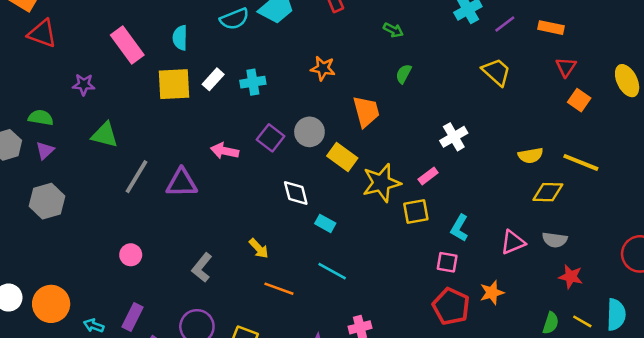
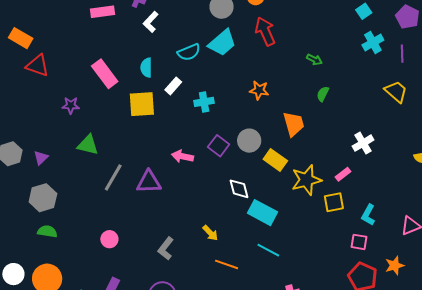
purple line: (505, 24) -> (402, 54), turned -54
white rectangle: (213, 79) -> (173, 86), moved
green semicircle: (41, 118) -> (47, 231), moved
cyan rectangle: (325, 223) -> (263, 213), size x1.8

